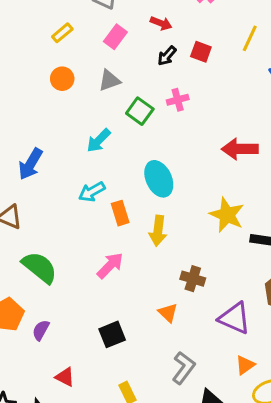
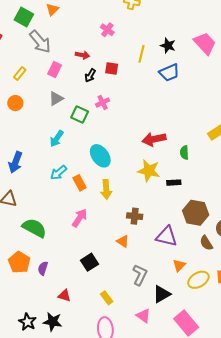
orange circle: (62, 79) -> (15, 103), moved
red arrow: (240, 149) -> (154, 139), moved

